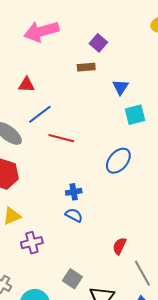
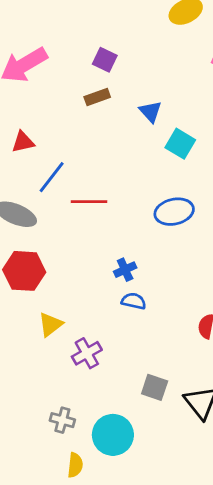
cyan square: (135, 115) -> (180, 144), turned -30
blue ellipse: (118, 161) -> (174, 212), turned 52

